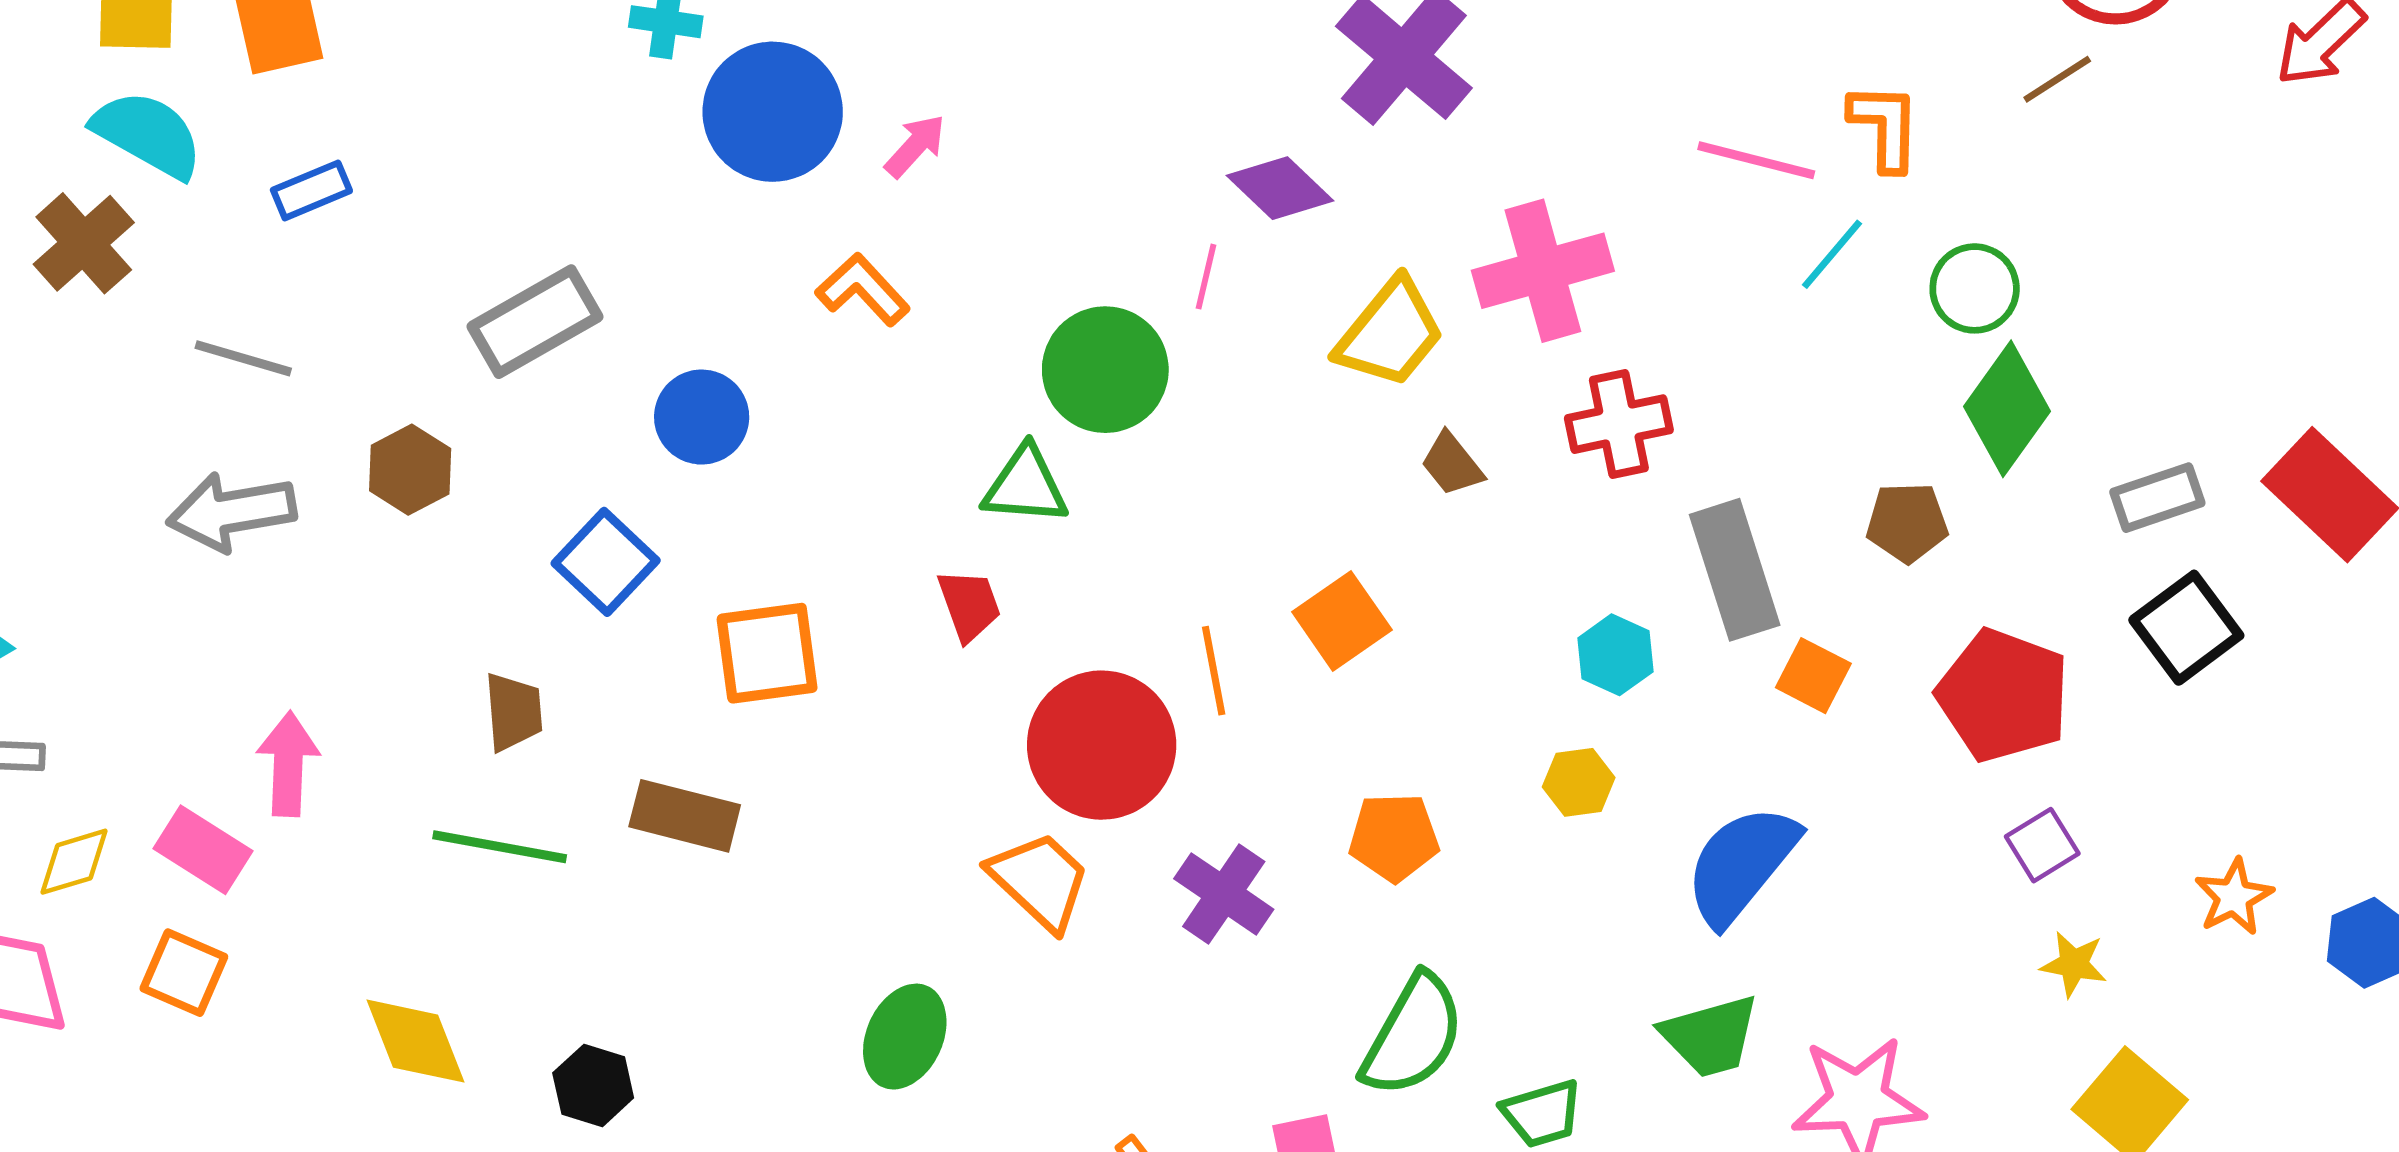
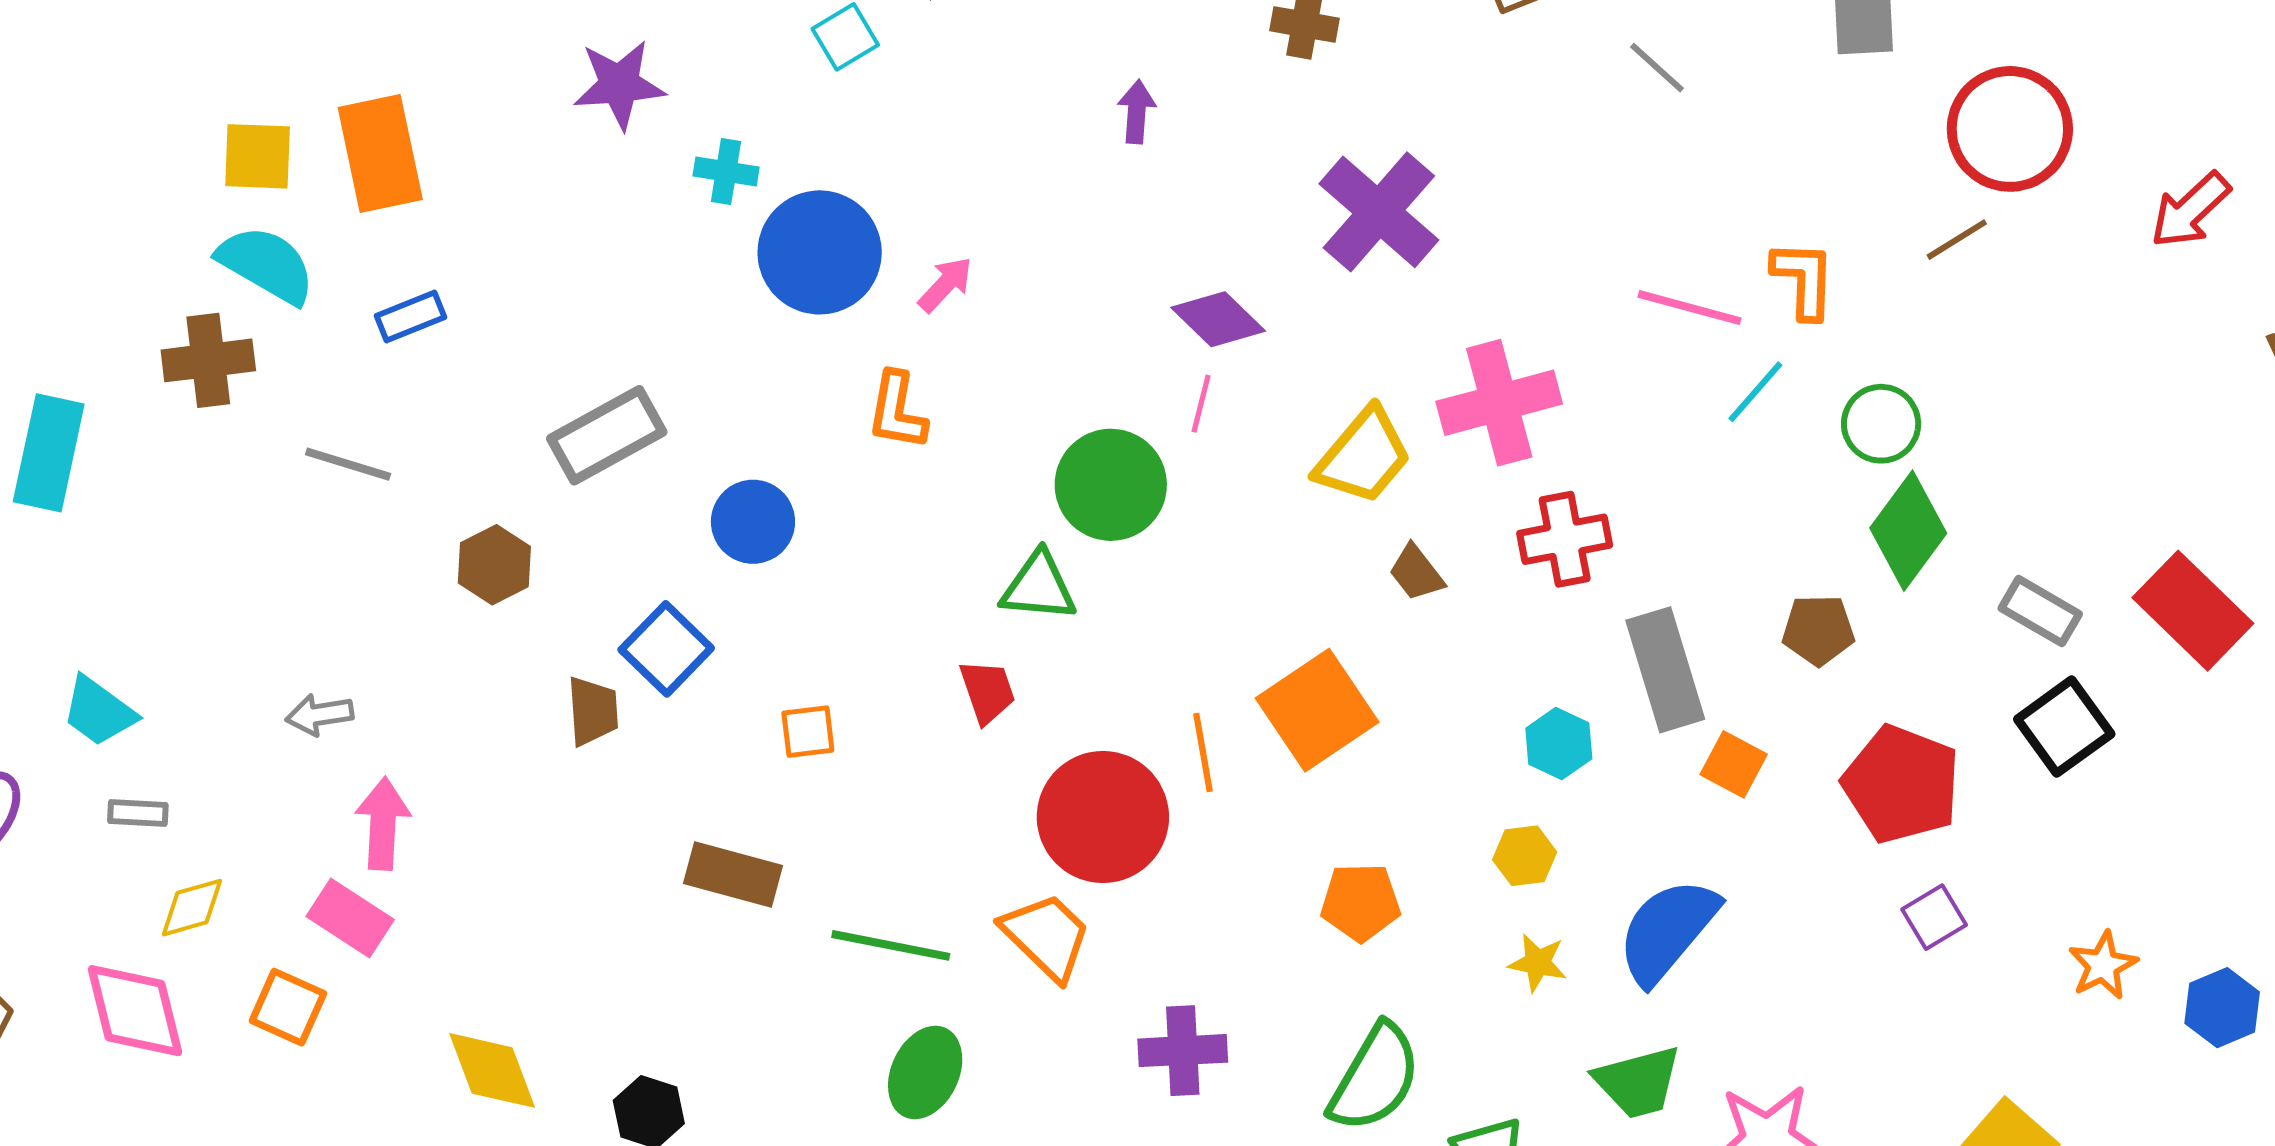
purple diamond: (1280, 188) -> (1218, 319), moved
brown cross: (84, 243) -> (208, 360), turned 34
orange L-shape: (863, 290) -> (897, 411), turned -128
gray rectangle: (2157, 498) -> (2040, 611), turned 48
gray arrow: (232, 512) -> (319, 715), moved, size x0.6
orange square: (1342, 621) -> (1317, 710), size x1.4
orange square: (767, 653) -> (808, 732), size x0.6
brown trapezoid: (513, 712) -> (593, 711), moved
green line: (500, 847) -> (891, 945), moved
pink rectangle: (203, 850) -> (350, 918), moved
purple cross: (1224, 894) -> (1183, 1051), moved, turned -38
yellow star: (2074, 964) -> (1538, 963), moved

